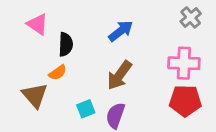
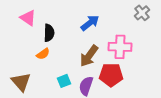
pink cross: (184, 63) -> (120, 47), moved
brown triangle: (35, 95) -> (21, 82), moved
red pentagon: (185, 101) -> (111, 75), moved

